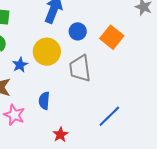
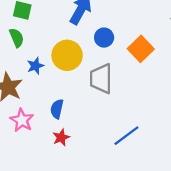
red star: (60, 135) -> (61, 138), moved

